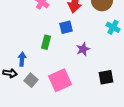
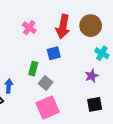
purple star: (83, 49) -> (92, 76), moved
gray square: (31, 80) -> (46, 83), moved

